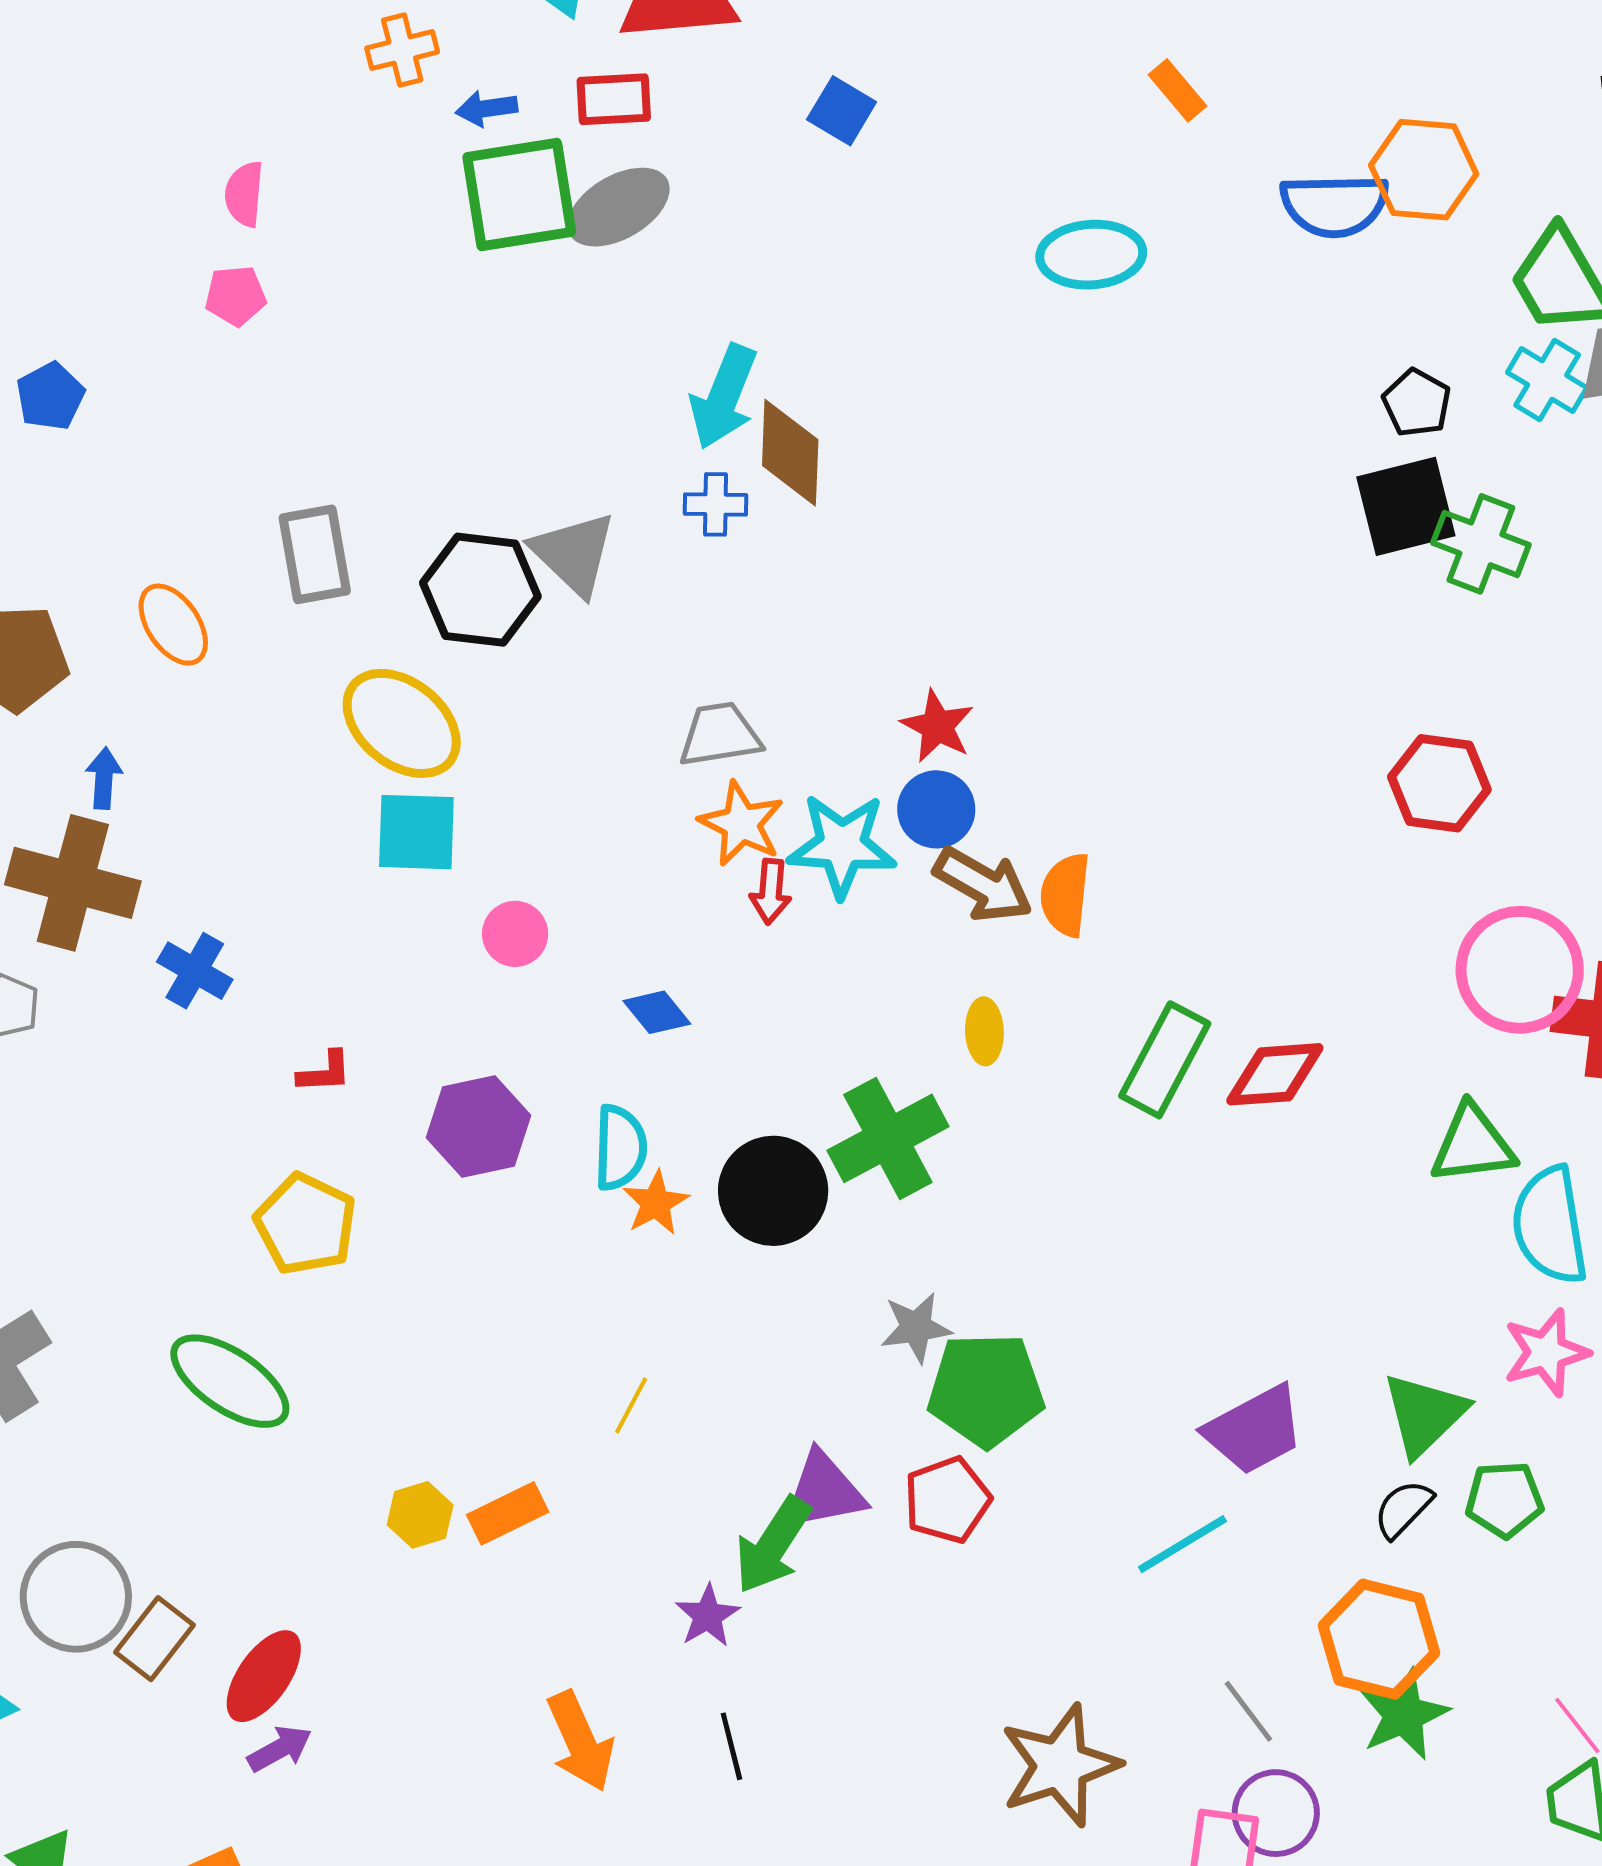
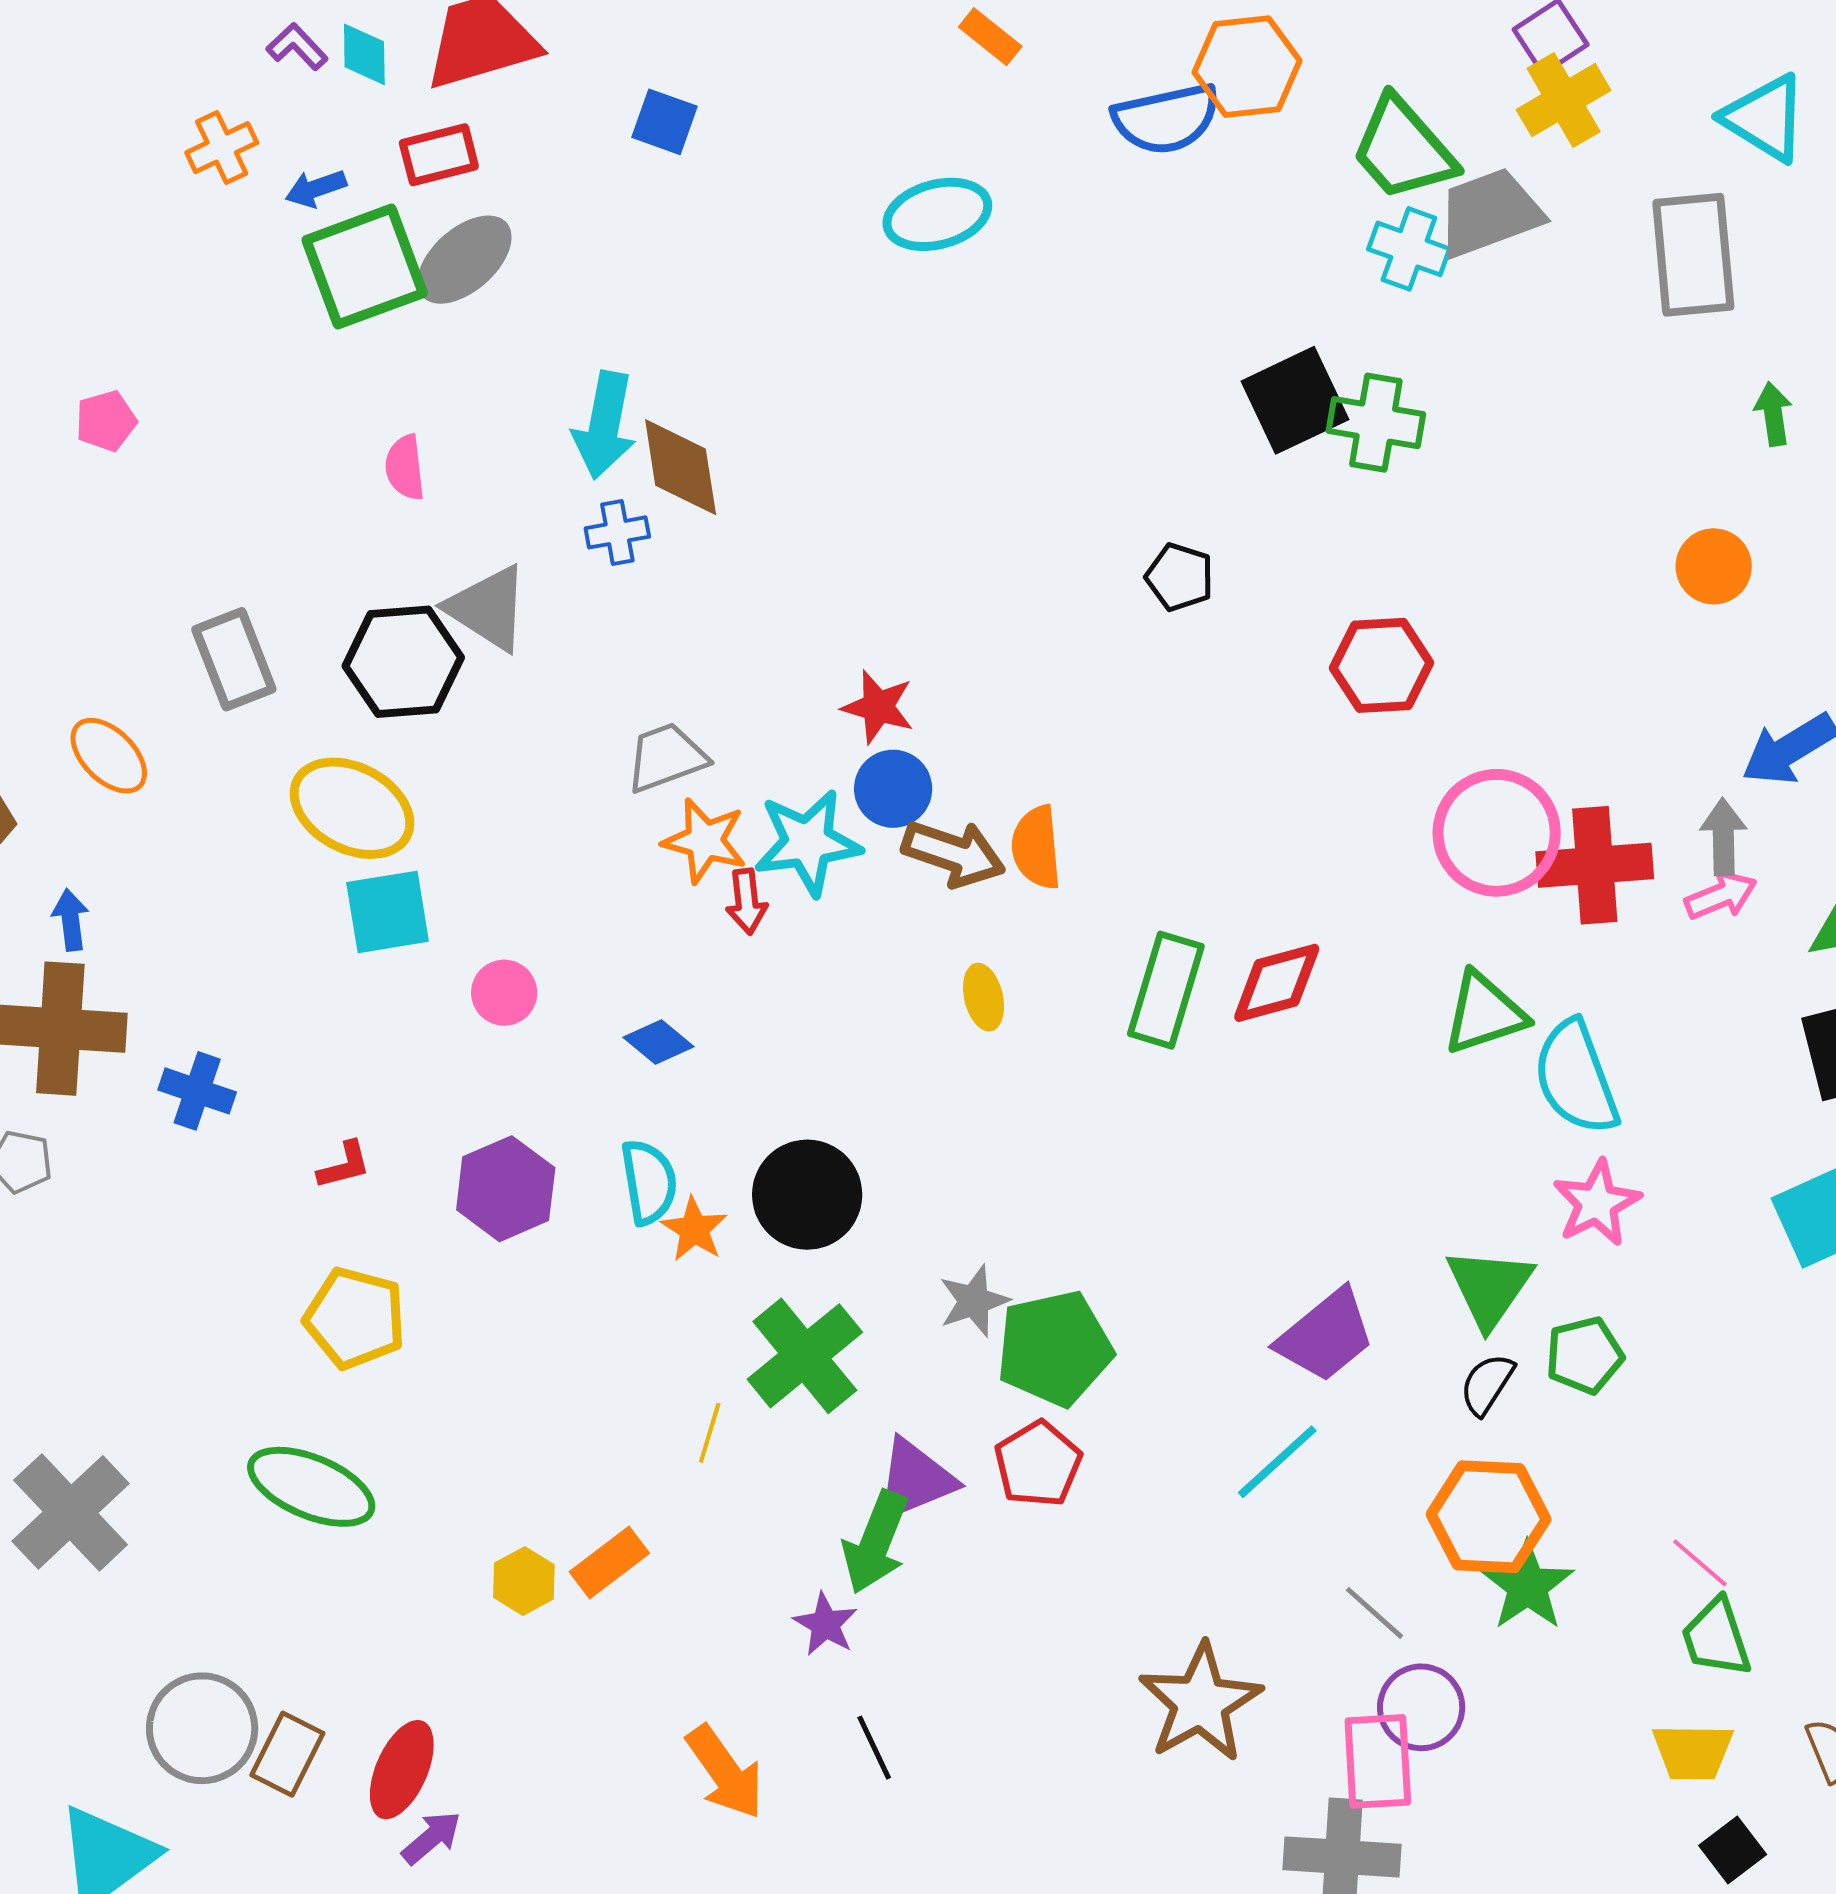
pink semicircle: (244, 194) -> (405, 467), moved
black pentagon: (1417, 403) -> (1180, 577), moved
green cross: (888, 1138) -> (805, 1356), moved

